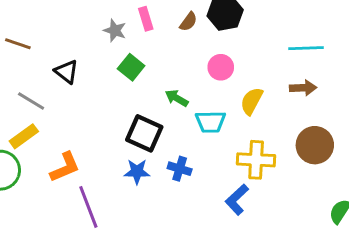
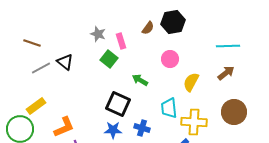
pink rectangle: (146, 19) -> (121, 41), moved
brown arrow: (303, 88) -> (226, 73), turned -36
gray line: (31, 101) -> (41, 68), moved, turned -60
cyan trapezoid: (210, 122) -> (169, 108), moved, turned 85

